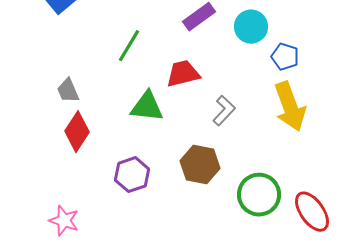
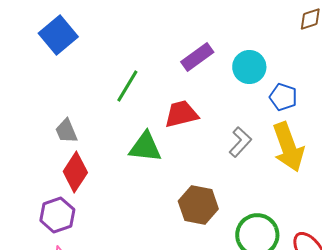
gray L-shape: (224, 111) -> (240, 142), moved
purple hexagon: (132, 175) -> (57, 215), moved

